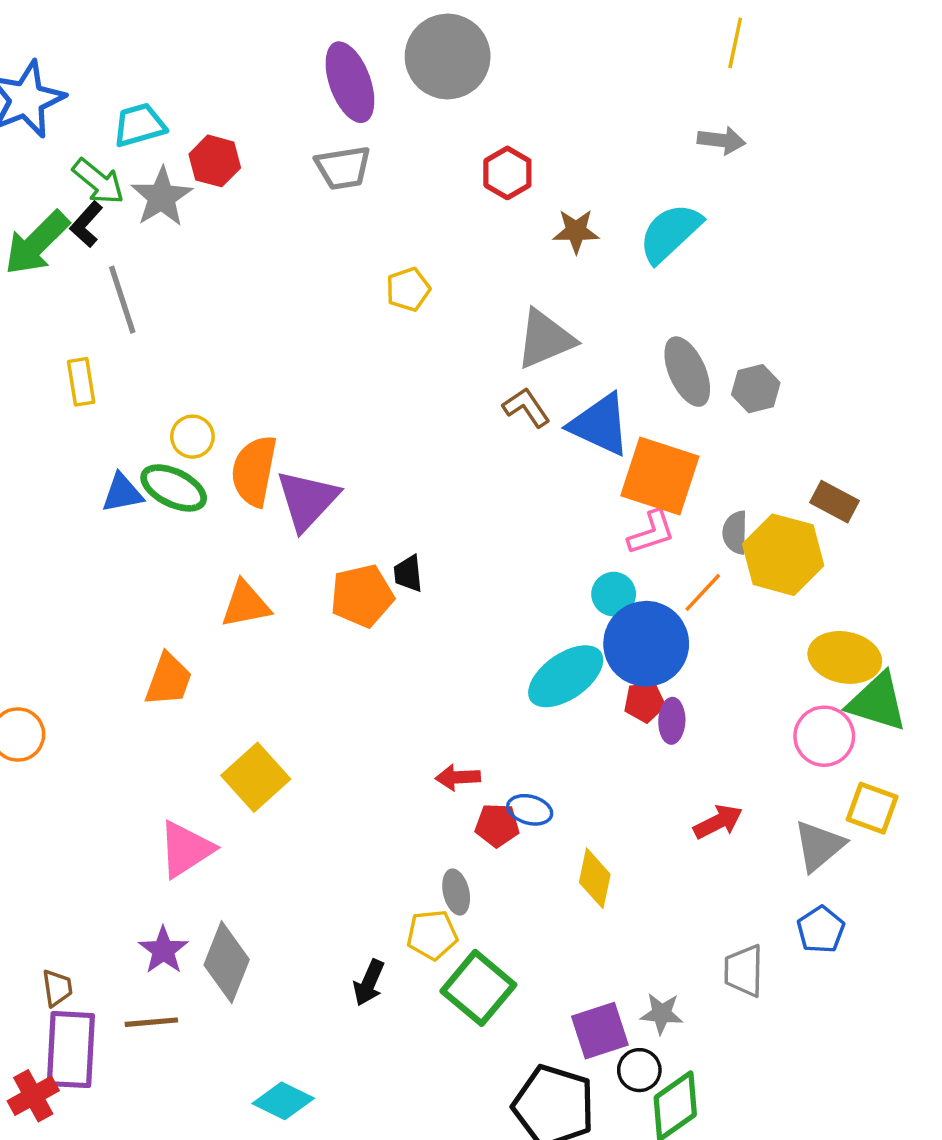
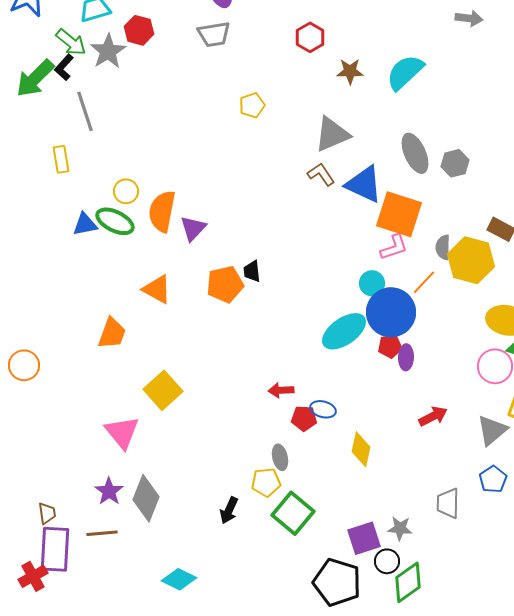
gray arrow: (721, 140) -> (469, 18), moved
purple triangle: (307, 500) -> (193, 228), size x0.7
orange triangle: (246, 604) -> (157, 289), turned 40
pink triangle: (186, 849) -> (122, 432), turned -36

